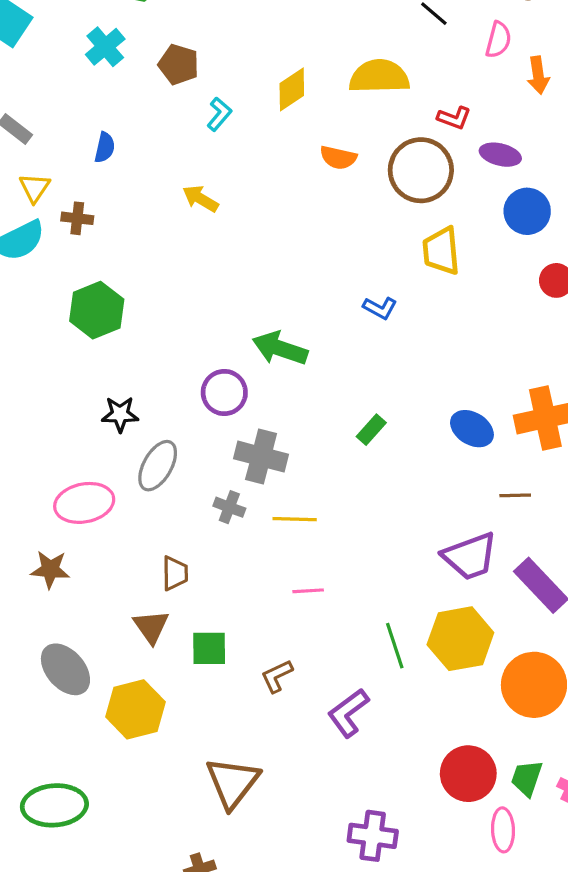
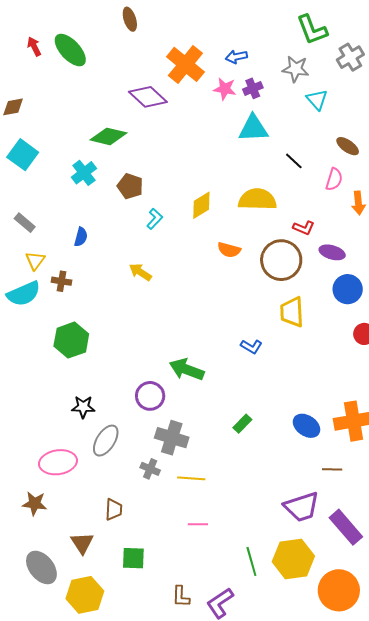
brown triangle: (151, 627) -> (82, 543), moved
brown L-shape: (277, 676) -> (181, 597), moved, turned -65

